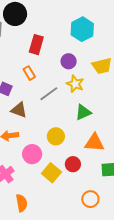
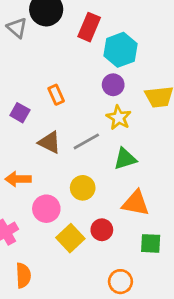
cyan hexagon: (82, 29) -> (121, 50), moved
red rectangle: (36, 45) -> (89, 27), moved
gray line: (49, 94) -> (86, 141), moved
brown triangle: (19, 110) -> (50, 142), moved

